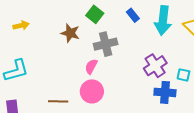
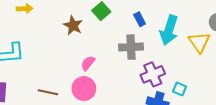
gray cross: (106, 44) -> (131, 47), moved

